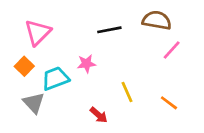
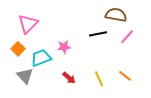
black line: (109, 30) -> (98, 34), moved
yellow line: (127, 92) -> (99, 79), moved
red arrow: (99, 115) -> (69, 78), moved

